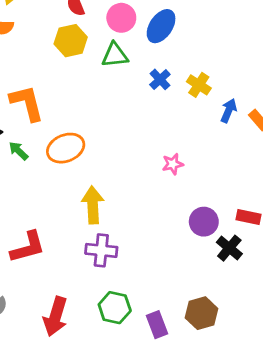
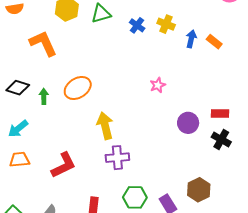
orange L-shape: (27, 103) -> (43, 43), moved
green arrow: (18, 151) -> (44, 96), turned 56
black cross: (229, 248) -> (221, 139), moved

